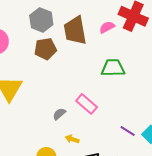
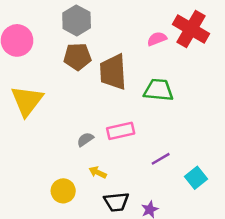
brown trapezoid: (75, 31) -> (113, 72), moved
pink rectangle: (87, 104) -> (121, 131), turned -60
purple line: (128, 131) -> (161, 159), moved, turned -70

